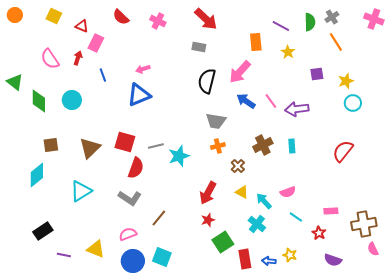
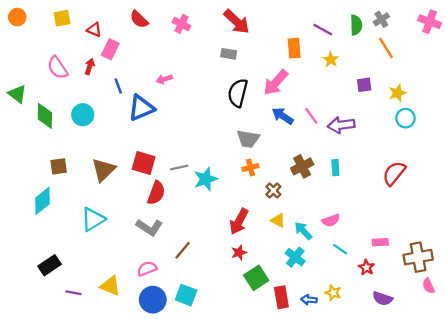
yellow square: (54, 16) -> (62, 18), turned -35
blue triangle: (139, 95) -> (141, 108), moved

